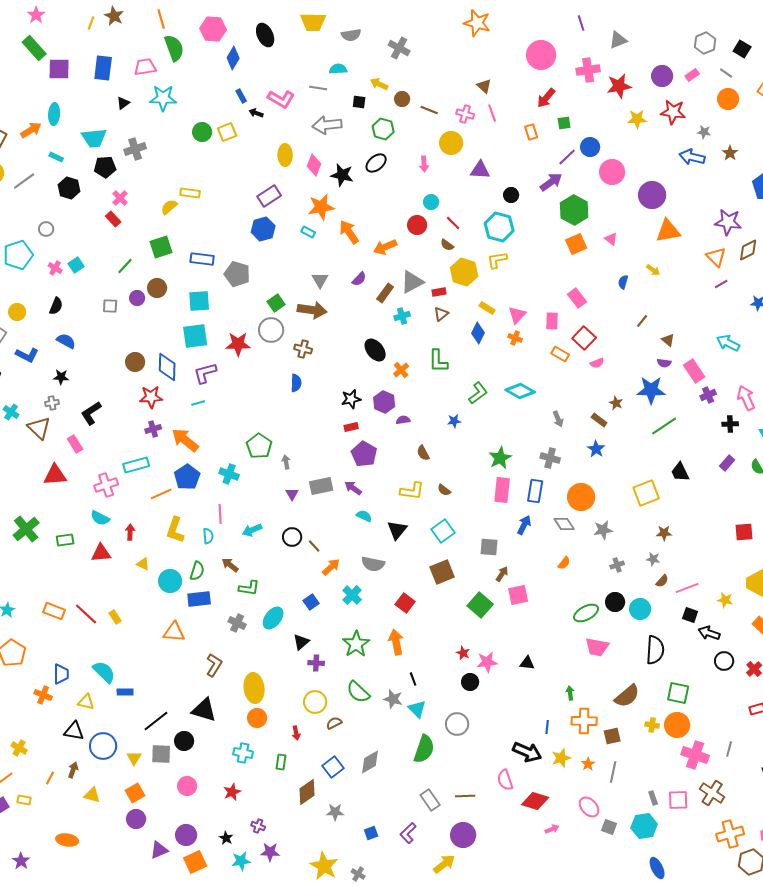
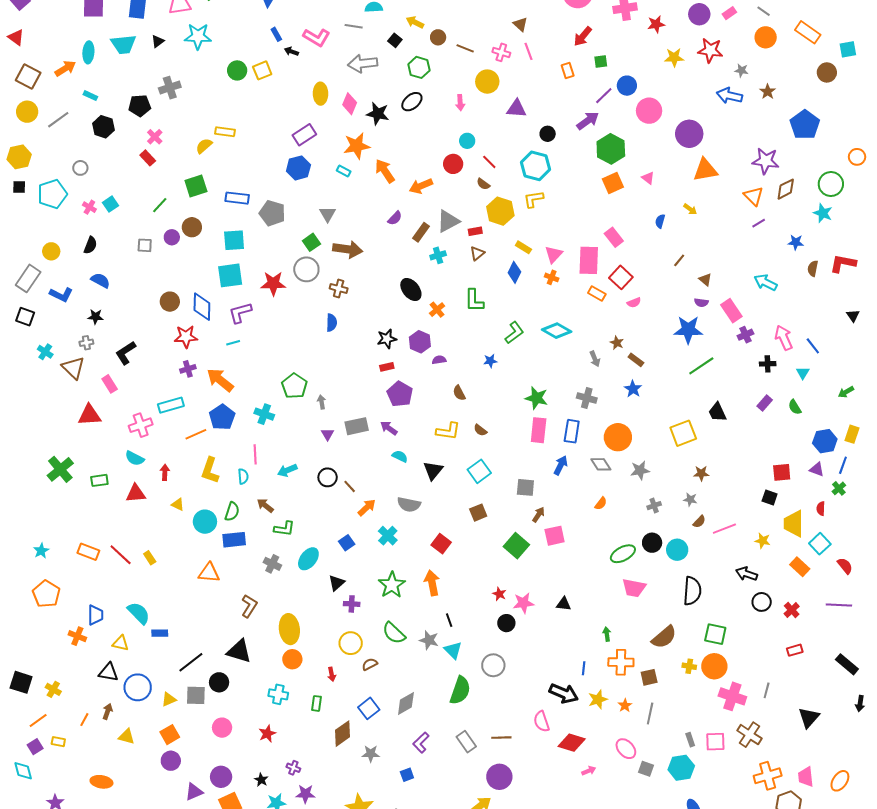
red star: (619, 86) -> (656, 24), size x0.7
black square: (359, 102) -> (395, 40), turned 32
cyan trapezoid: (94, 138) -> (124, 44), moved
gray triangle: (320, 280) -> (328, 214), moved
pink rectangle: (552, 321) -> (589, 260), size x1.6
brown star: (616, 403) -> (617, 343), moved
green star: (500, 458) -> (537, 398), turned -30
brown square: (442, 572) -> (478, 513), size x0.7
black square: (690, 615) -> (770, 497), moved
yellow triangle: (134, 758) -> (169, 699), turned 35
purple L-shape: (408, 833) -> (421, 743), moved

